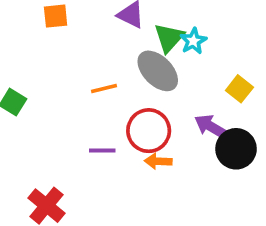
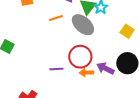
orange line: (104, 89) -> (56, 18), moved
purple arrow: (211, 127) -> (105, 68), moved

